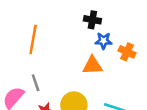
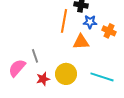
orange line: (33, 40) -> (64, 21), moved

